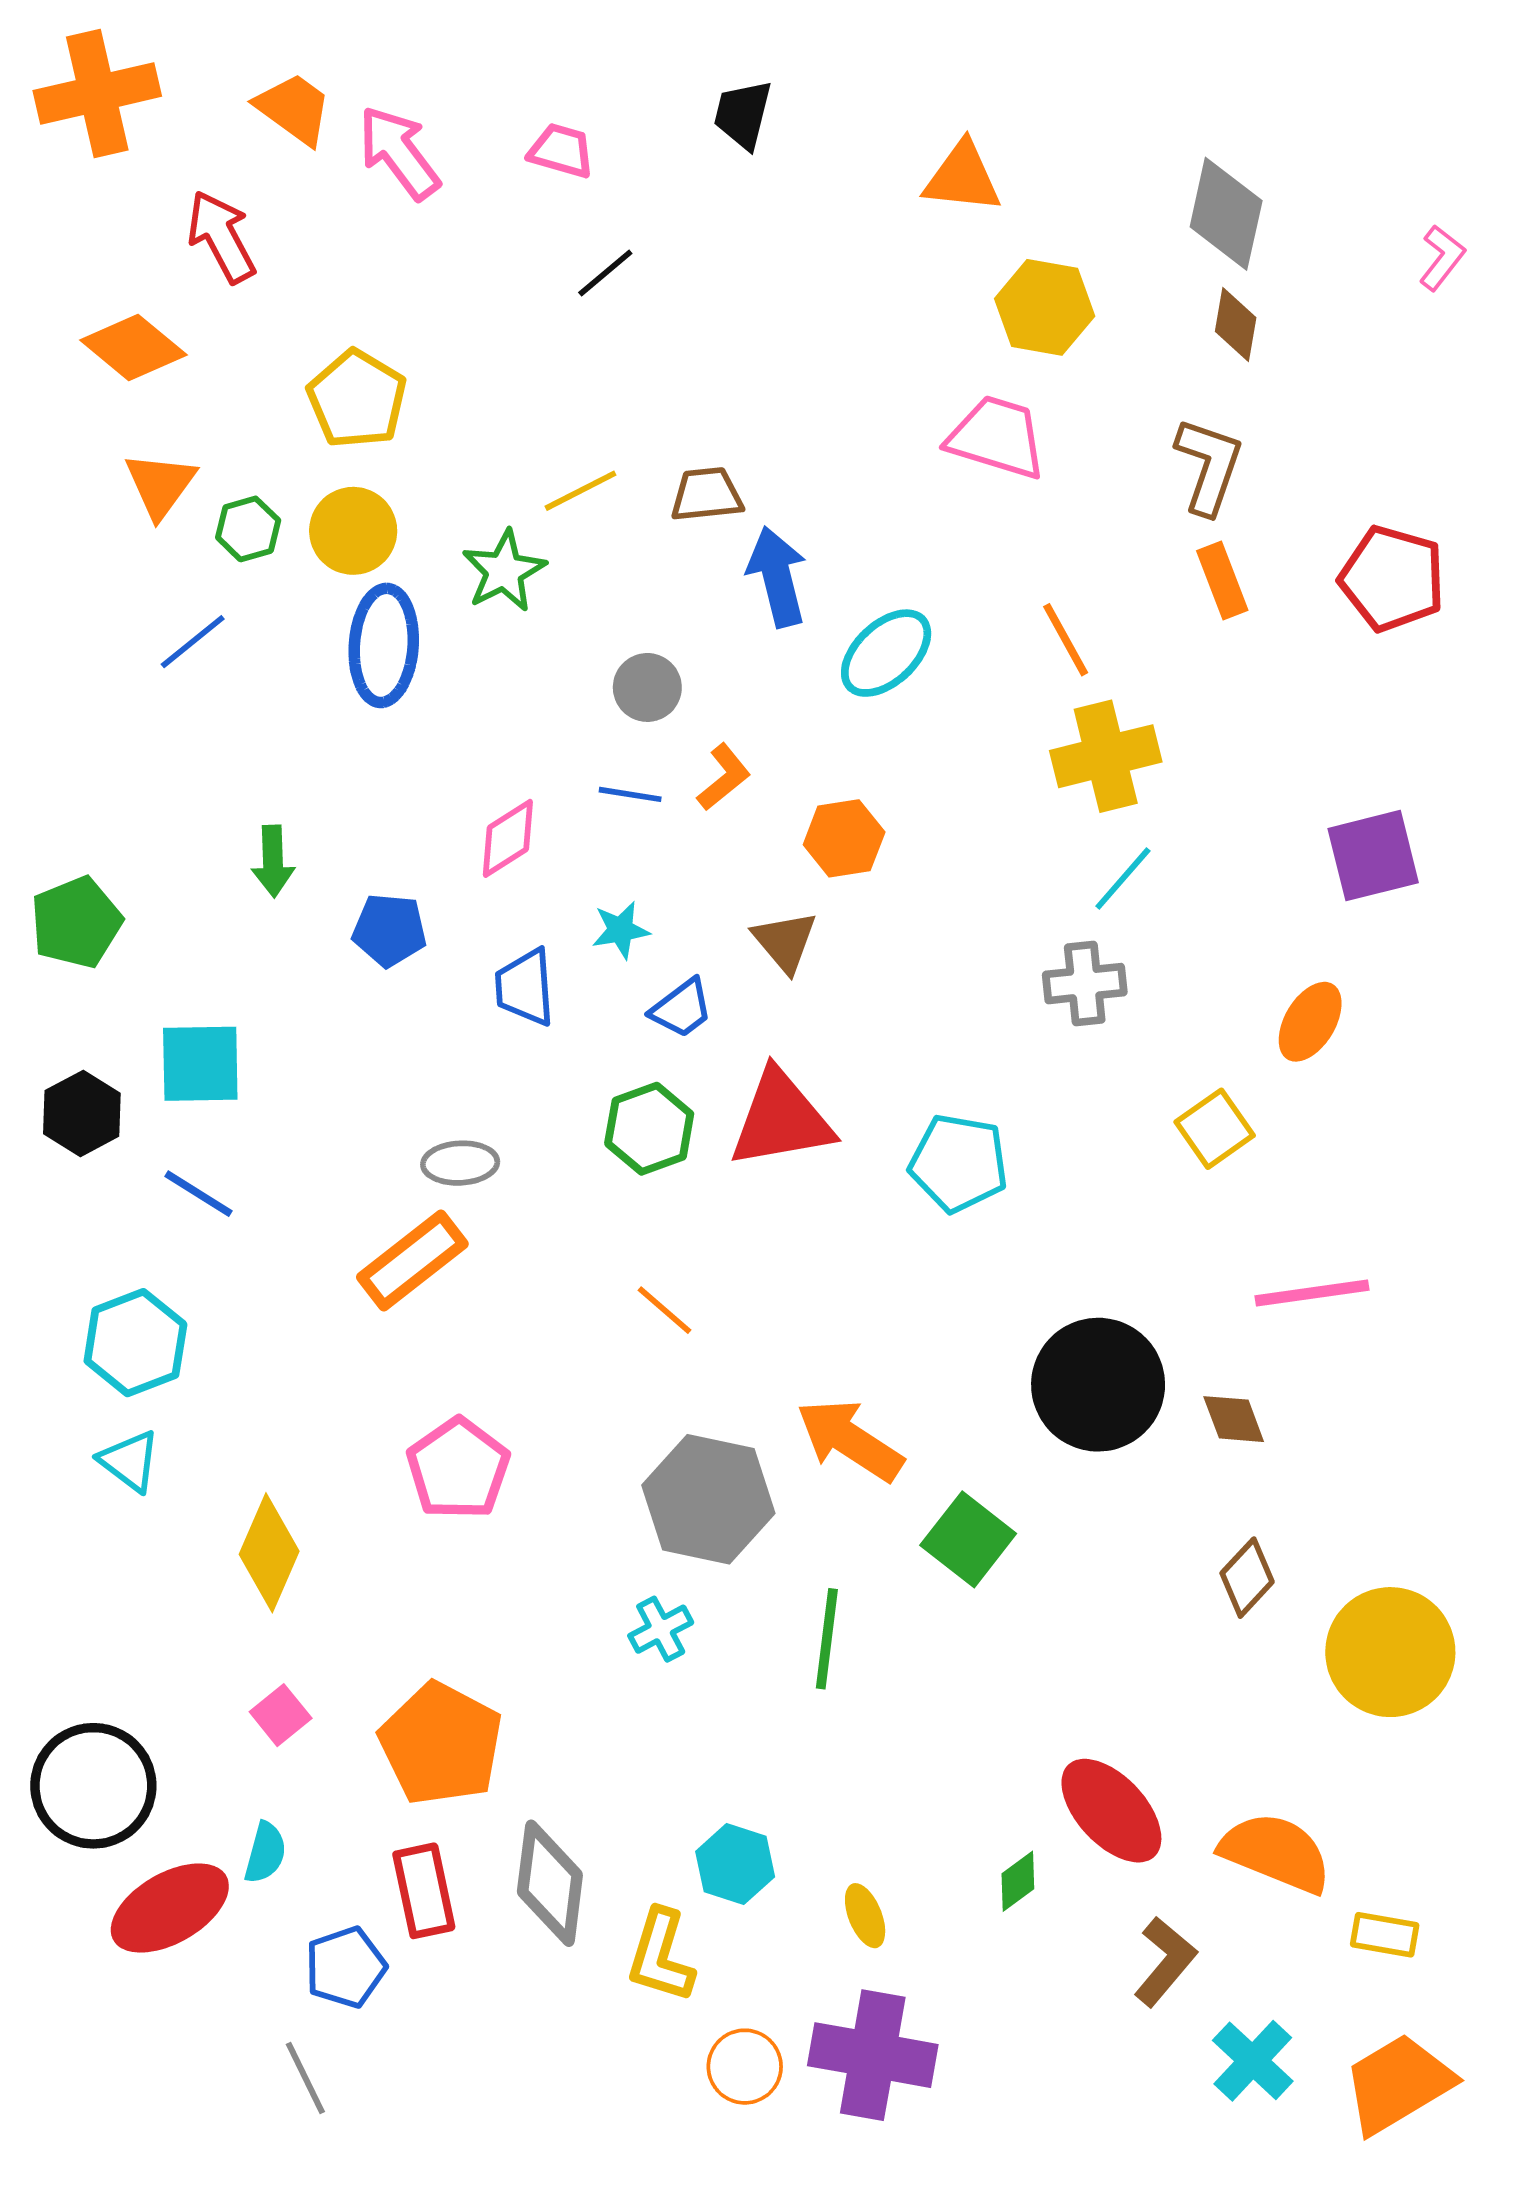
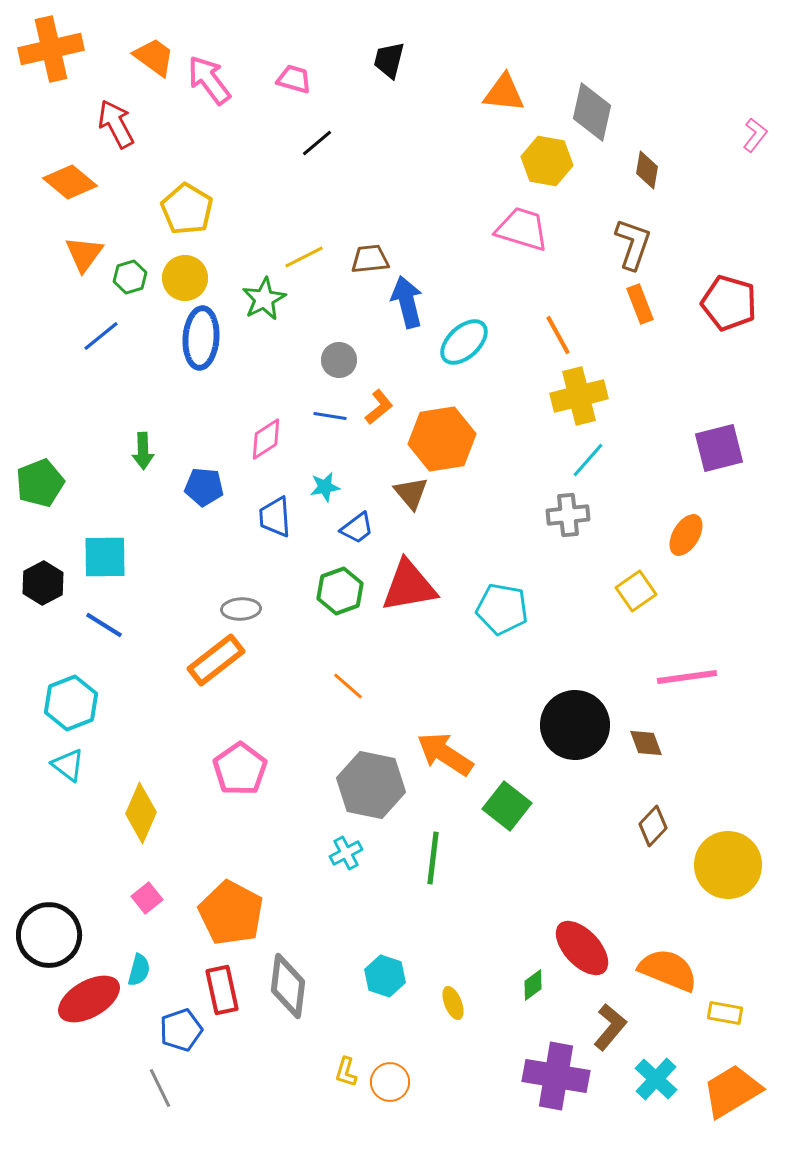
gray diamond: (1226, 214) -> (592, 112), moved
orange hexagon: (844, 838) -> (442, 439), size x1.6
yellow L-shape: (661, 1956) -> (346, 1072), moved, size x0.6
purple cross: (873, 2055) -> (556, 1076), moved

